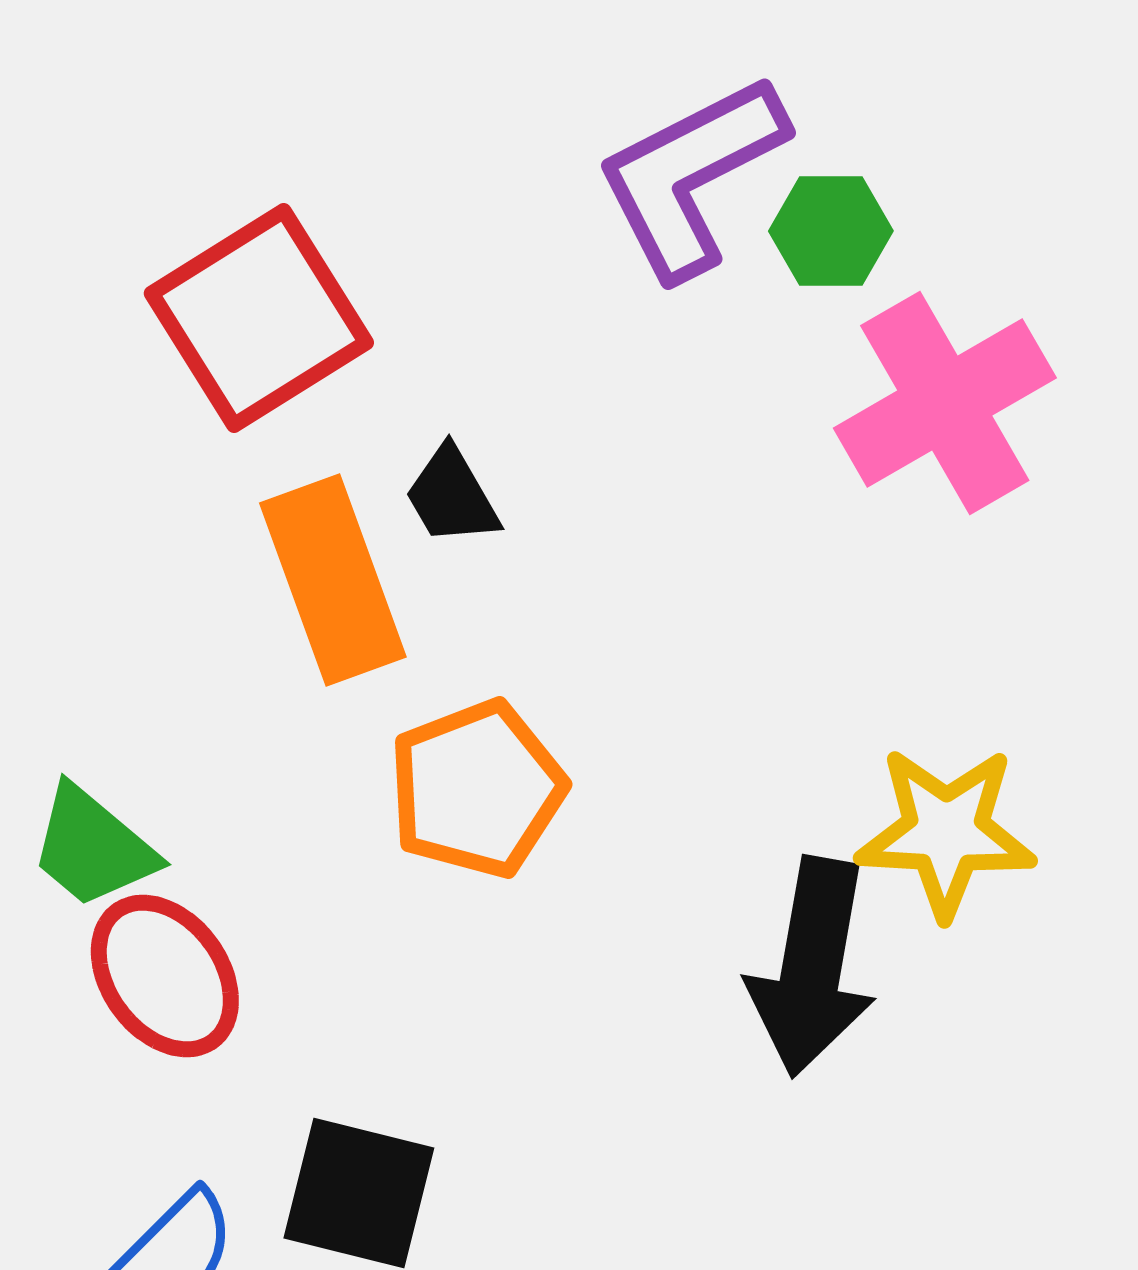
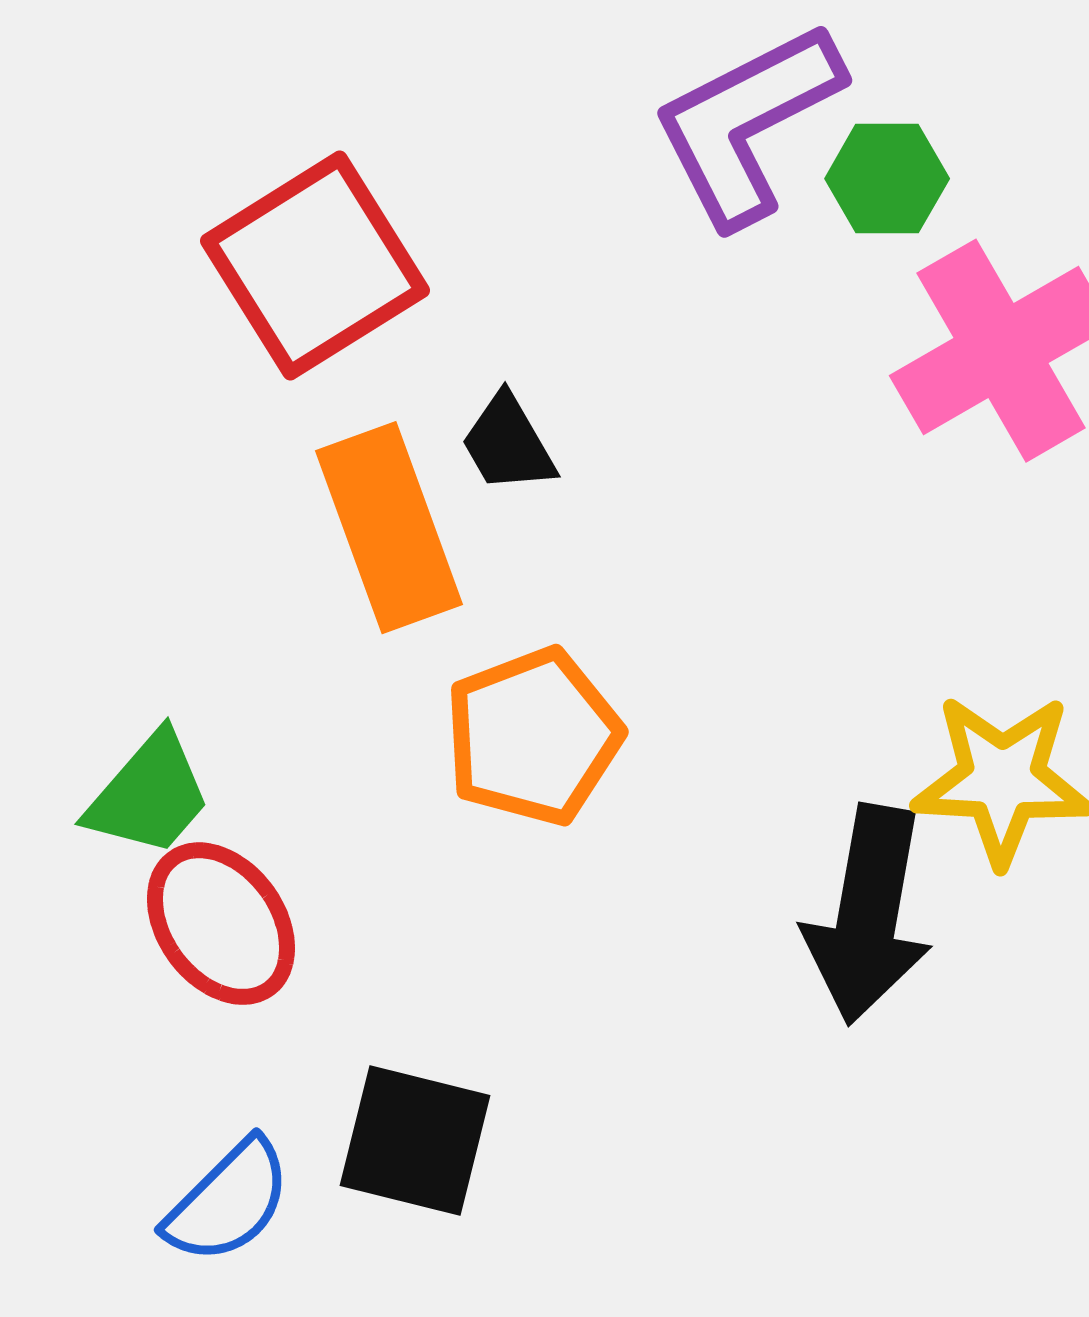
green trapezoid: (93, 847) -> (149, 795), turned -89

